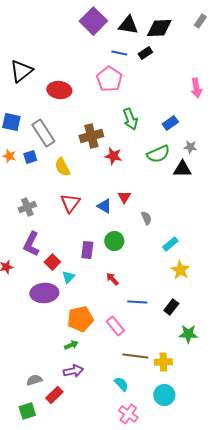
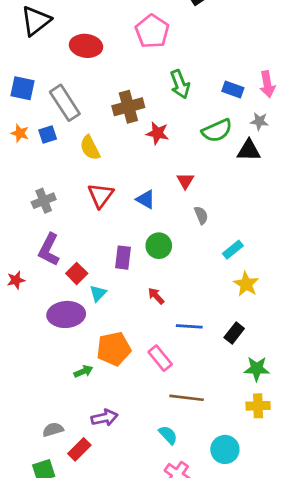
pink arrow: (196, 88) -> (267, 84), moved
blue rectangle: (170, 123) -> (233, 90), turned 56
red triangle: (124, 197) -> (185, 181), moved
green arrow: (71, 345) -> (83, 371), moved
yellow cross: (163, 362) -> (258, 406), moved

